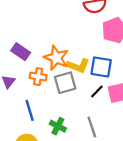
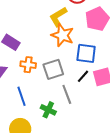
orange star: (56, 58) -> (63, 35), moved
yellow L-shape: (78, 66) -> (58, 17), moved, turned 130
gray line: (92, 127) -> (67, 94), moved

